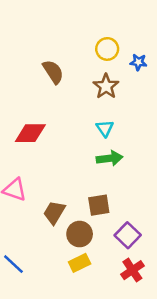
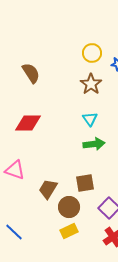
brown semicircle: (53, 72) -> (31, 73), moved

